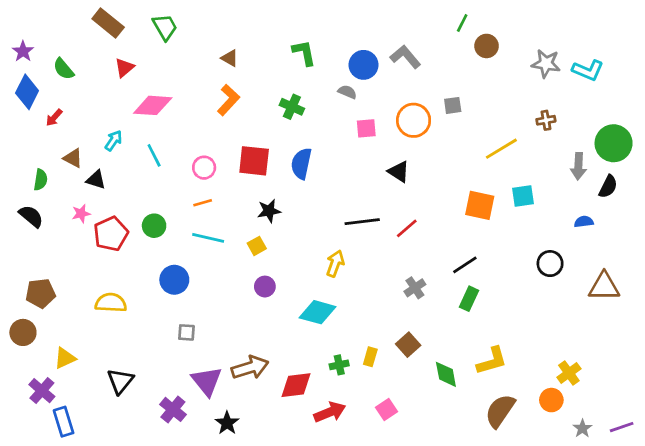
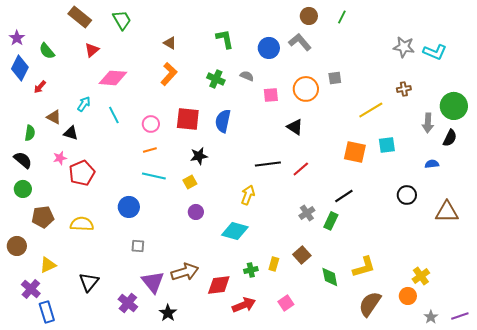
brown circle: (487, 46) -> (309, 16), moved
gray semicircle: (347, 92) -> (247, 76), moved
green circle: (154, 226) -> (23, 189), moved
brown pentagon: (41, 293) -> (43, 217), moved
green rectangle: (469, 299) -> (331, 221), moved

